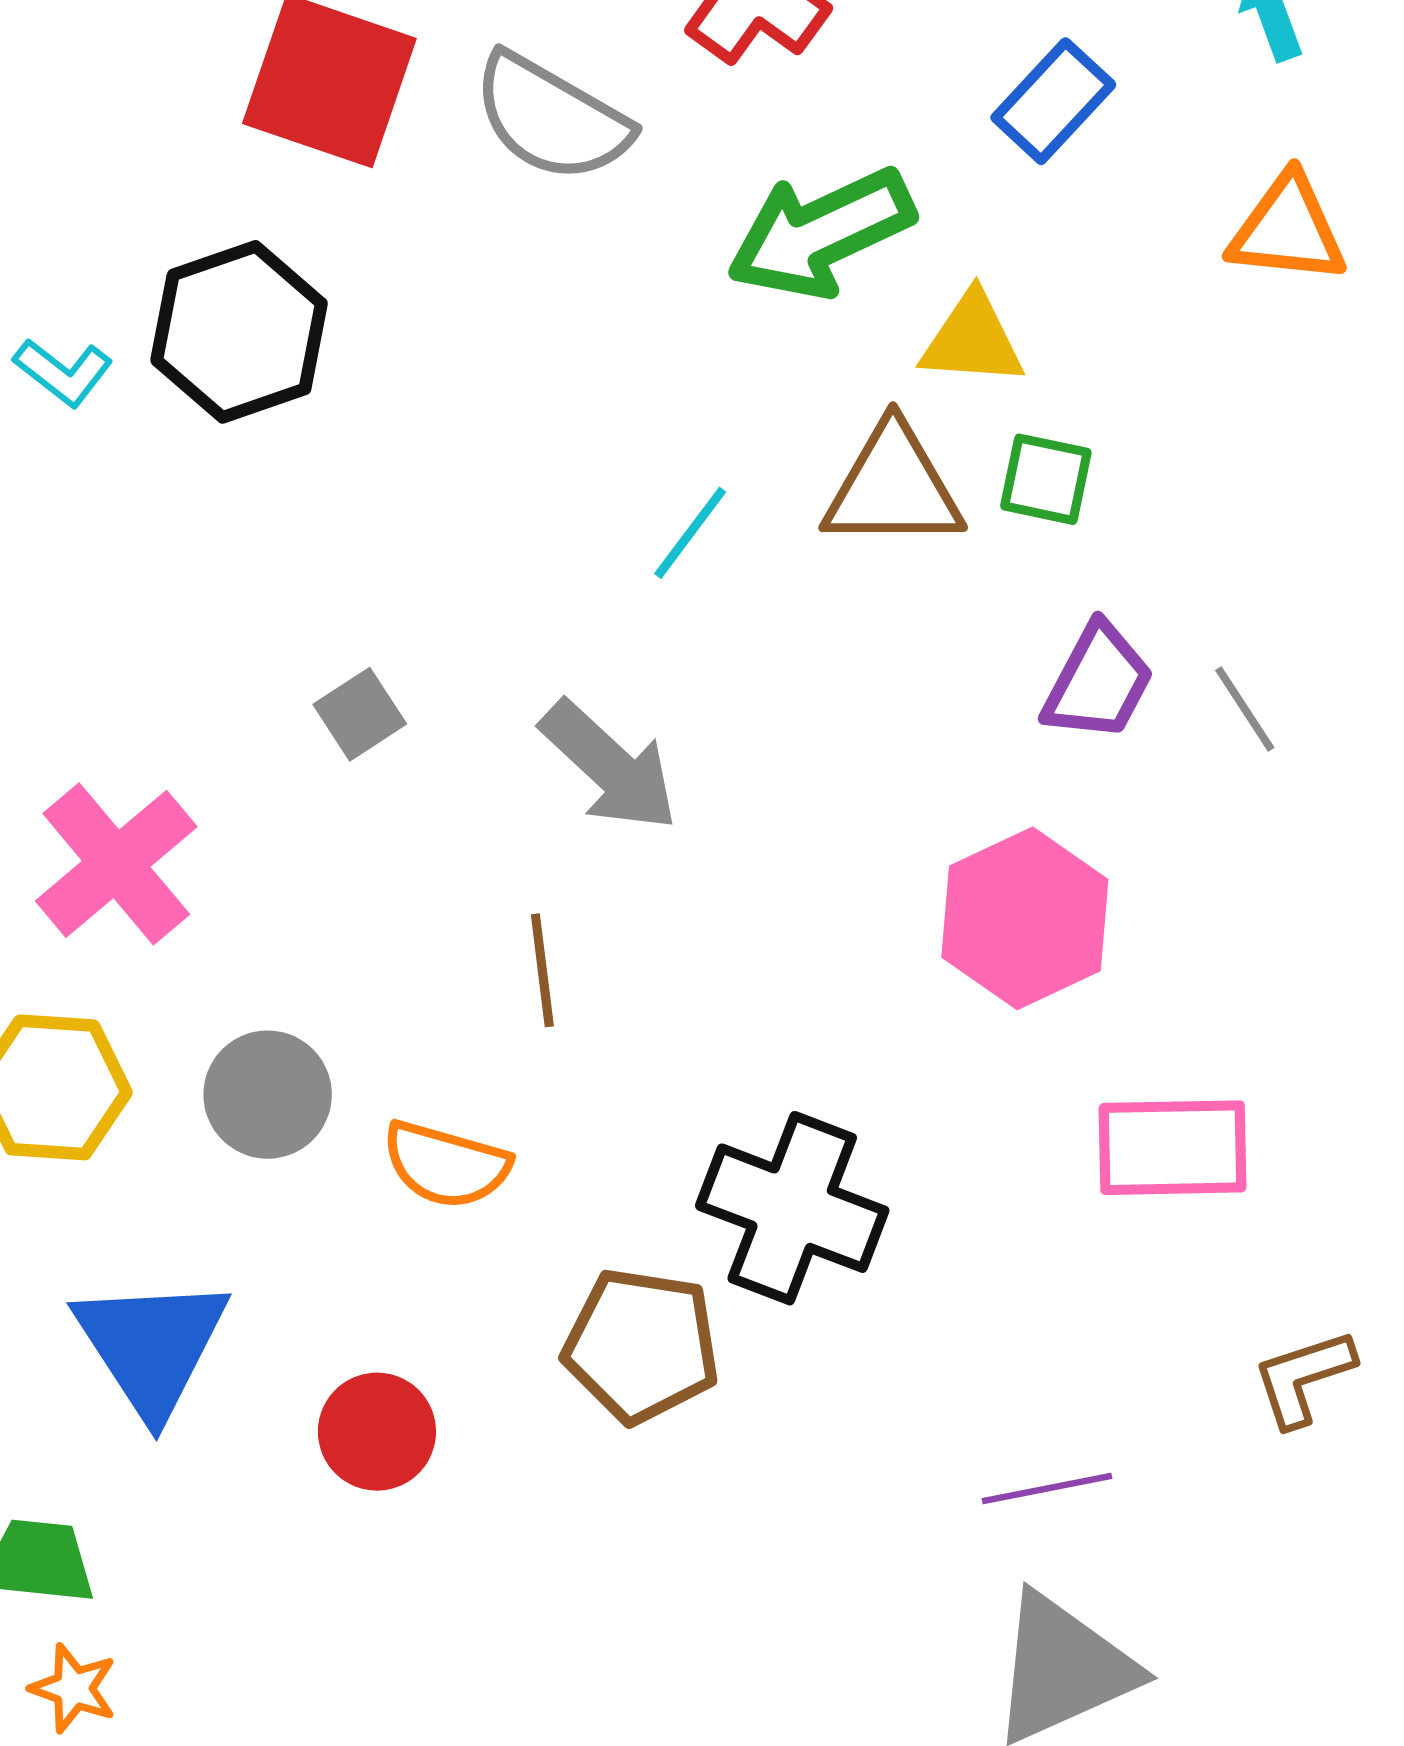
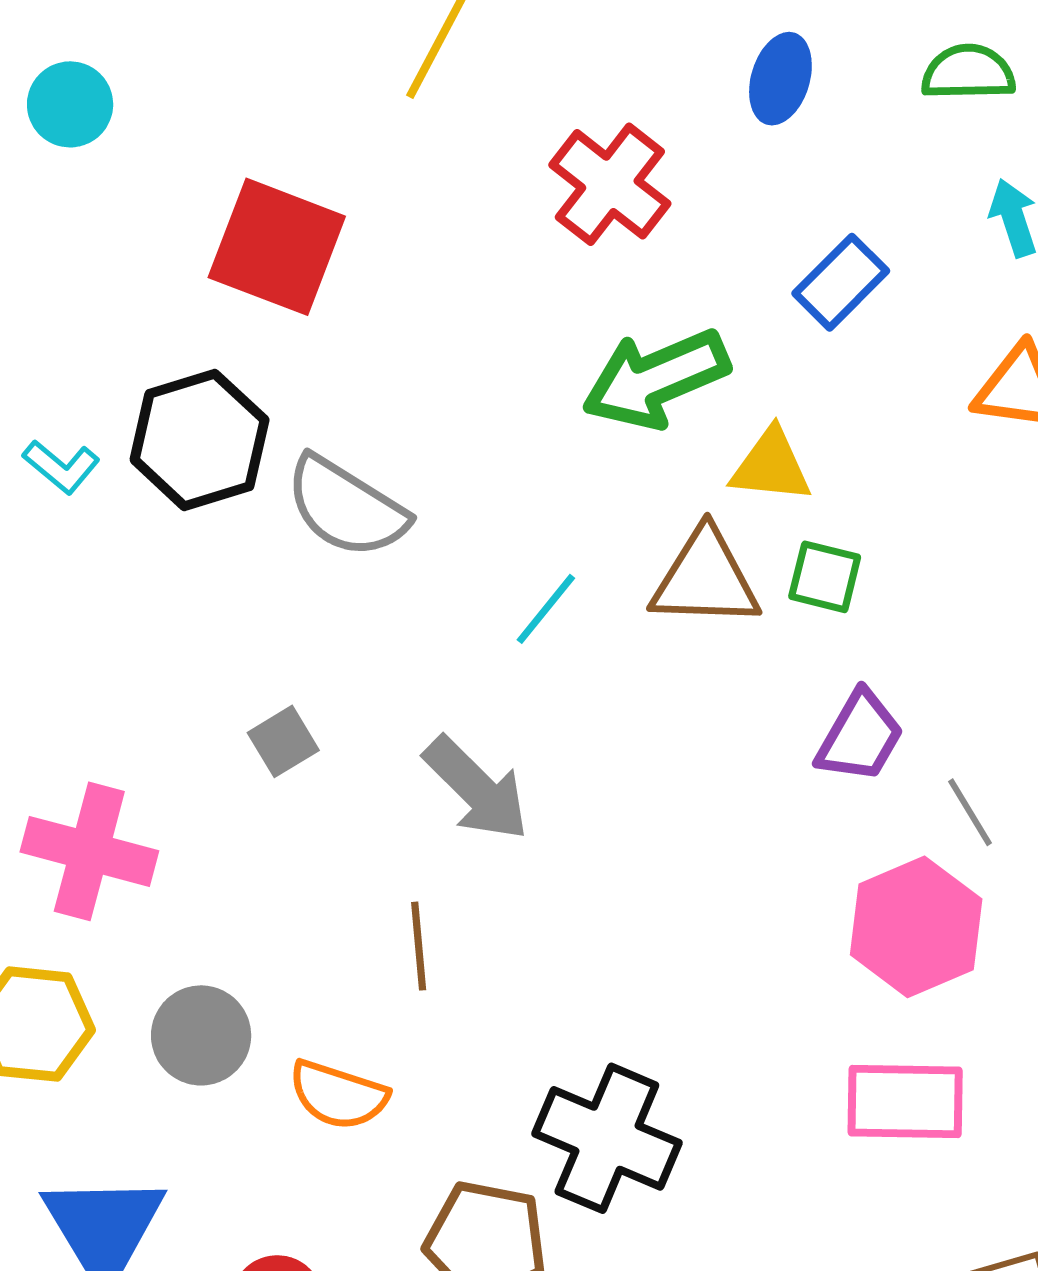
gray semicircle: (551, 118) -> (346, 507), moved
gray line: (1245, 709) -> (970, 812), moved
pink cross: (116, 864) -> (89, 851), turned -37
pink hexagon: (1025, 918) -> (916, 927), moved

